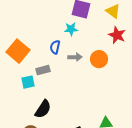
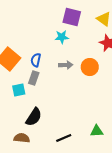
blue semicircle: (55, 47) -> (36, 60), moved
gray rectangle: (43, 70) -> (34, 78), turned -56

